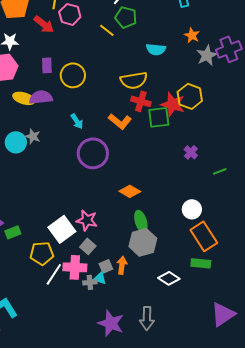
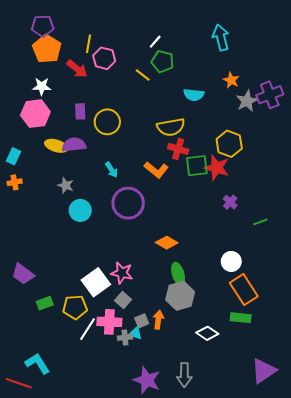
red star: (173, 104) -> (217, 168), moved
cyan circle: (16, 142) -> (80, 210), moved
green rectangle: (13, 232) -> (45, 303), moved

